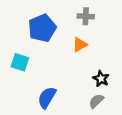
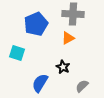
gray cross: (86, 16) -> (73, 14), size x1.5
black star: (101, 79) -> (63, 67), moved

